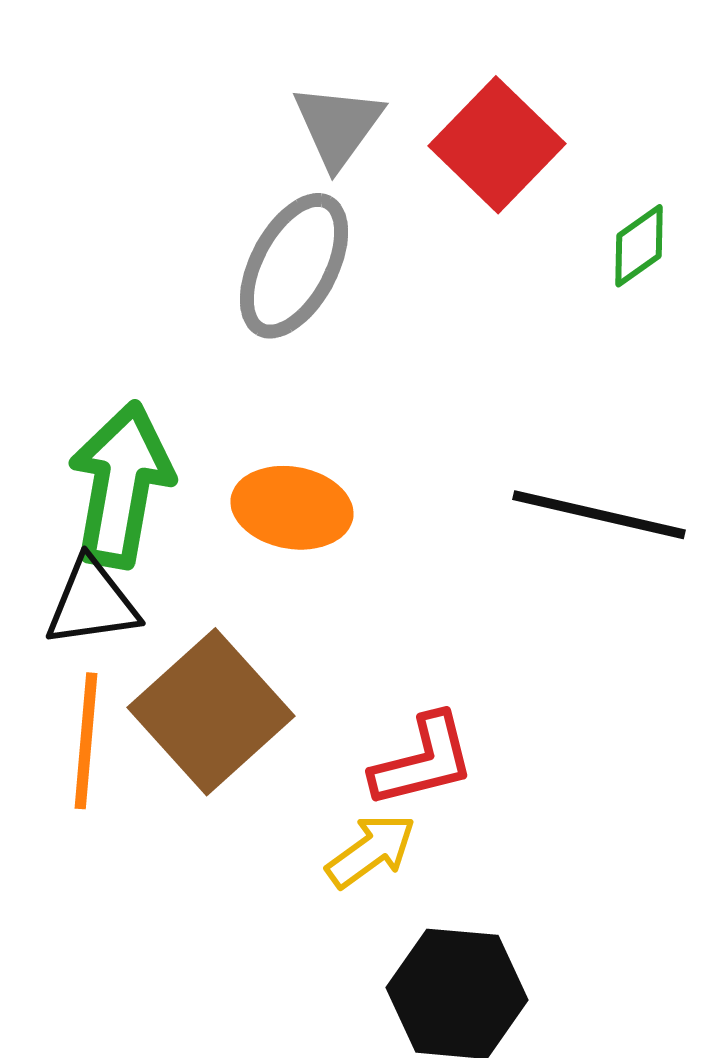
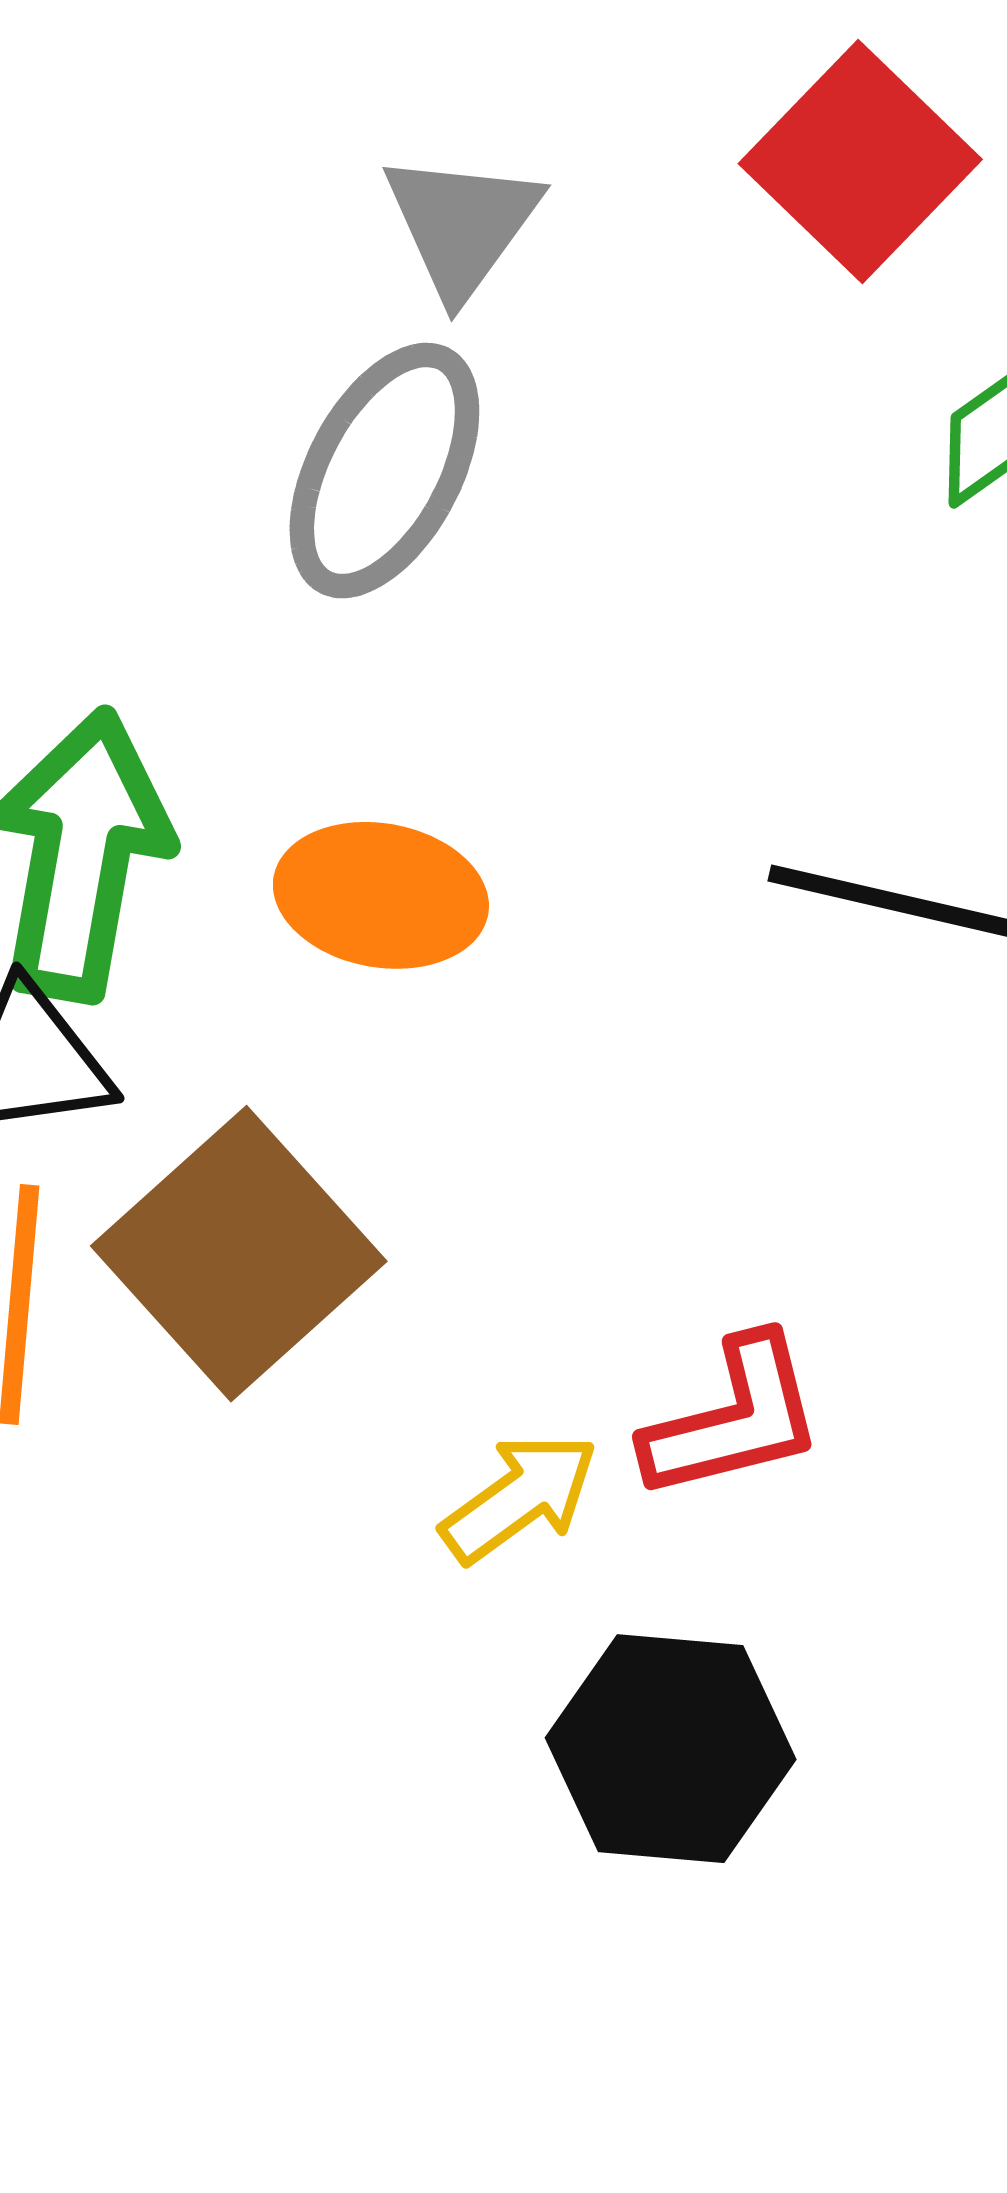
red square: (497, 145) -> (860, 162), moved
red L-shape: (423, 761) -> (734, 1419), moved

